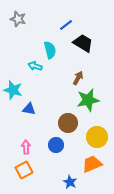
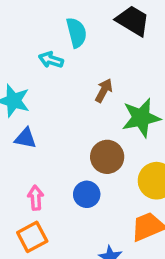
brown arrow: (78, 78) -> (104, 90), moved
blue triangle: (29, 109) -> (25, 138), moved

